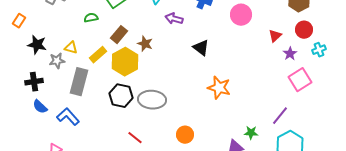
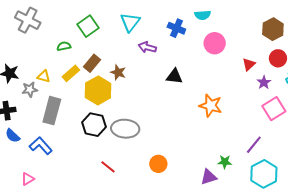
black triangle: (201, 48) -> (174, 76), turned -30
yellow rectangle: (98, 55) -> (71, 73), moved
orange star: (219, 88) -> (211, 106), moved

